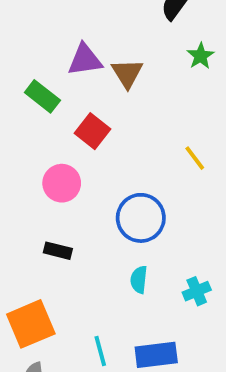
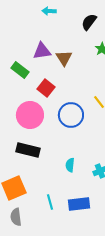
pink circle: (62, 183) -> (30, 115), size x1.4
blue circle: (141, 218) -> (71, 115), moved
black rectangle: (58, 251) -> (28, 150), size x1.6

